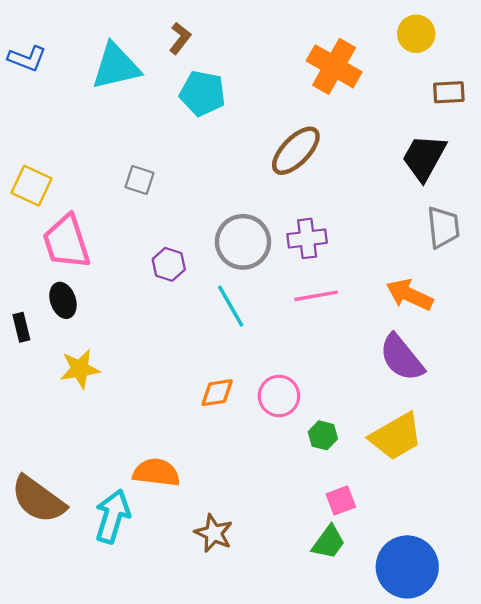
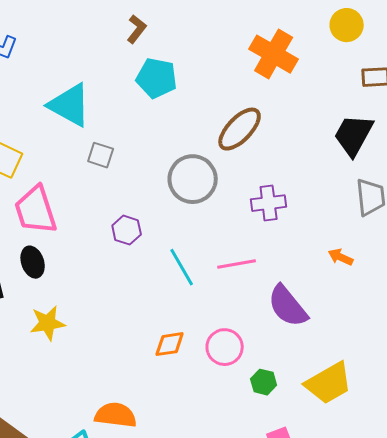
cyan triangle: (116, 66) -> (70, 105), moved, turned 42
purple cross: (307, 238) -> (269, 203), moved
gray circle: (243, 242) -> (193, 179), moved
orange arrow: (409, 295) -> (341, 257), size x0.6
pink line: (316, 296) -> (237, 264), moved
purple semicircle: (402, 358) -> (288, 306), moved

